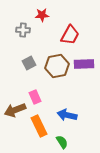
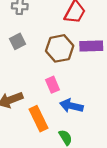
gray square: (29, 63) -> (17, 41), moved
pink rectangle: (35, 97) -> (53, 85), moved

